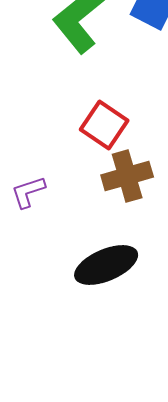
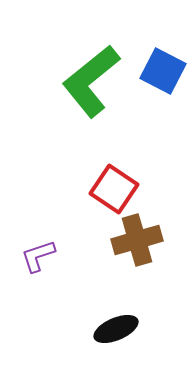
black ellipse: (106, 265) -> (116, 329), size x0.7

